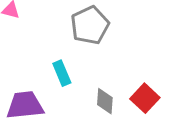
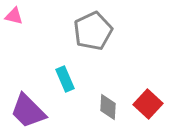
purple trapezoid: (25, 105) -> (28, 111), turned -129

